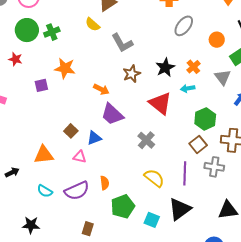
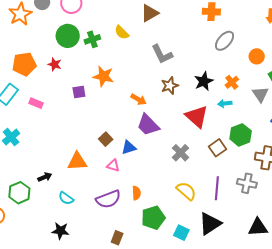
yellow semicircle: (93, 24) -> (122, 32), moved
brown square: (198, 144) -> (218, 148), moved
cyan semicircle: (45, 191) -> (66, 198), moved

